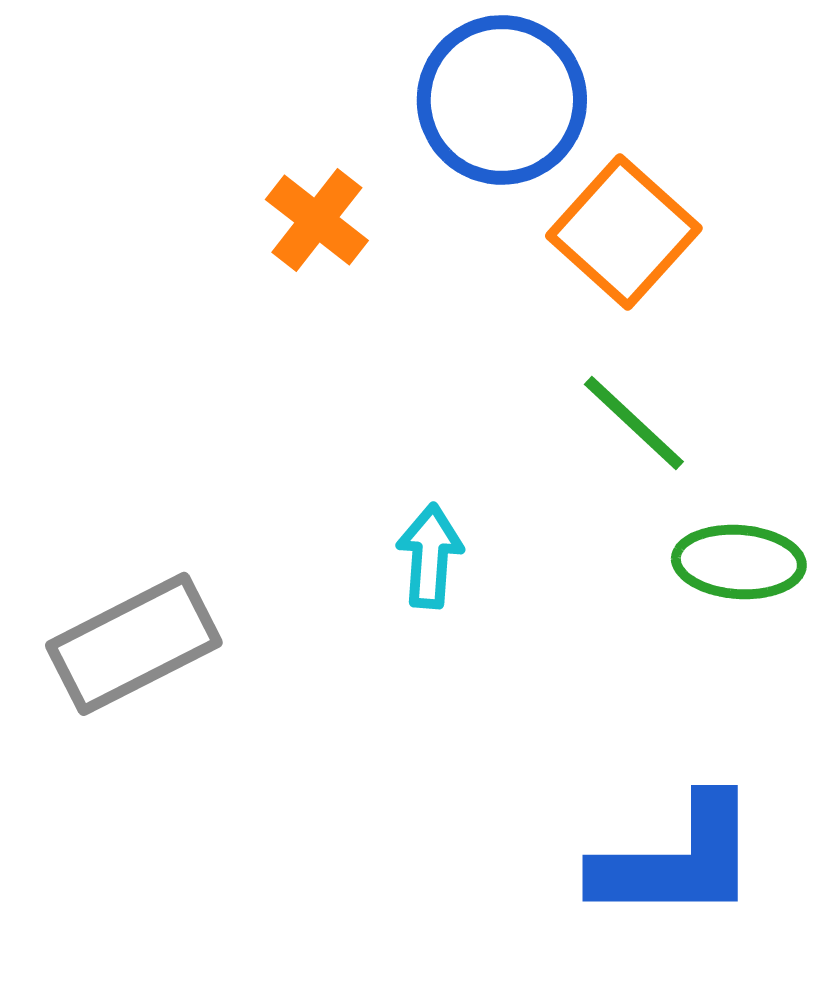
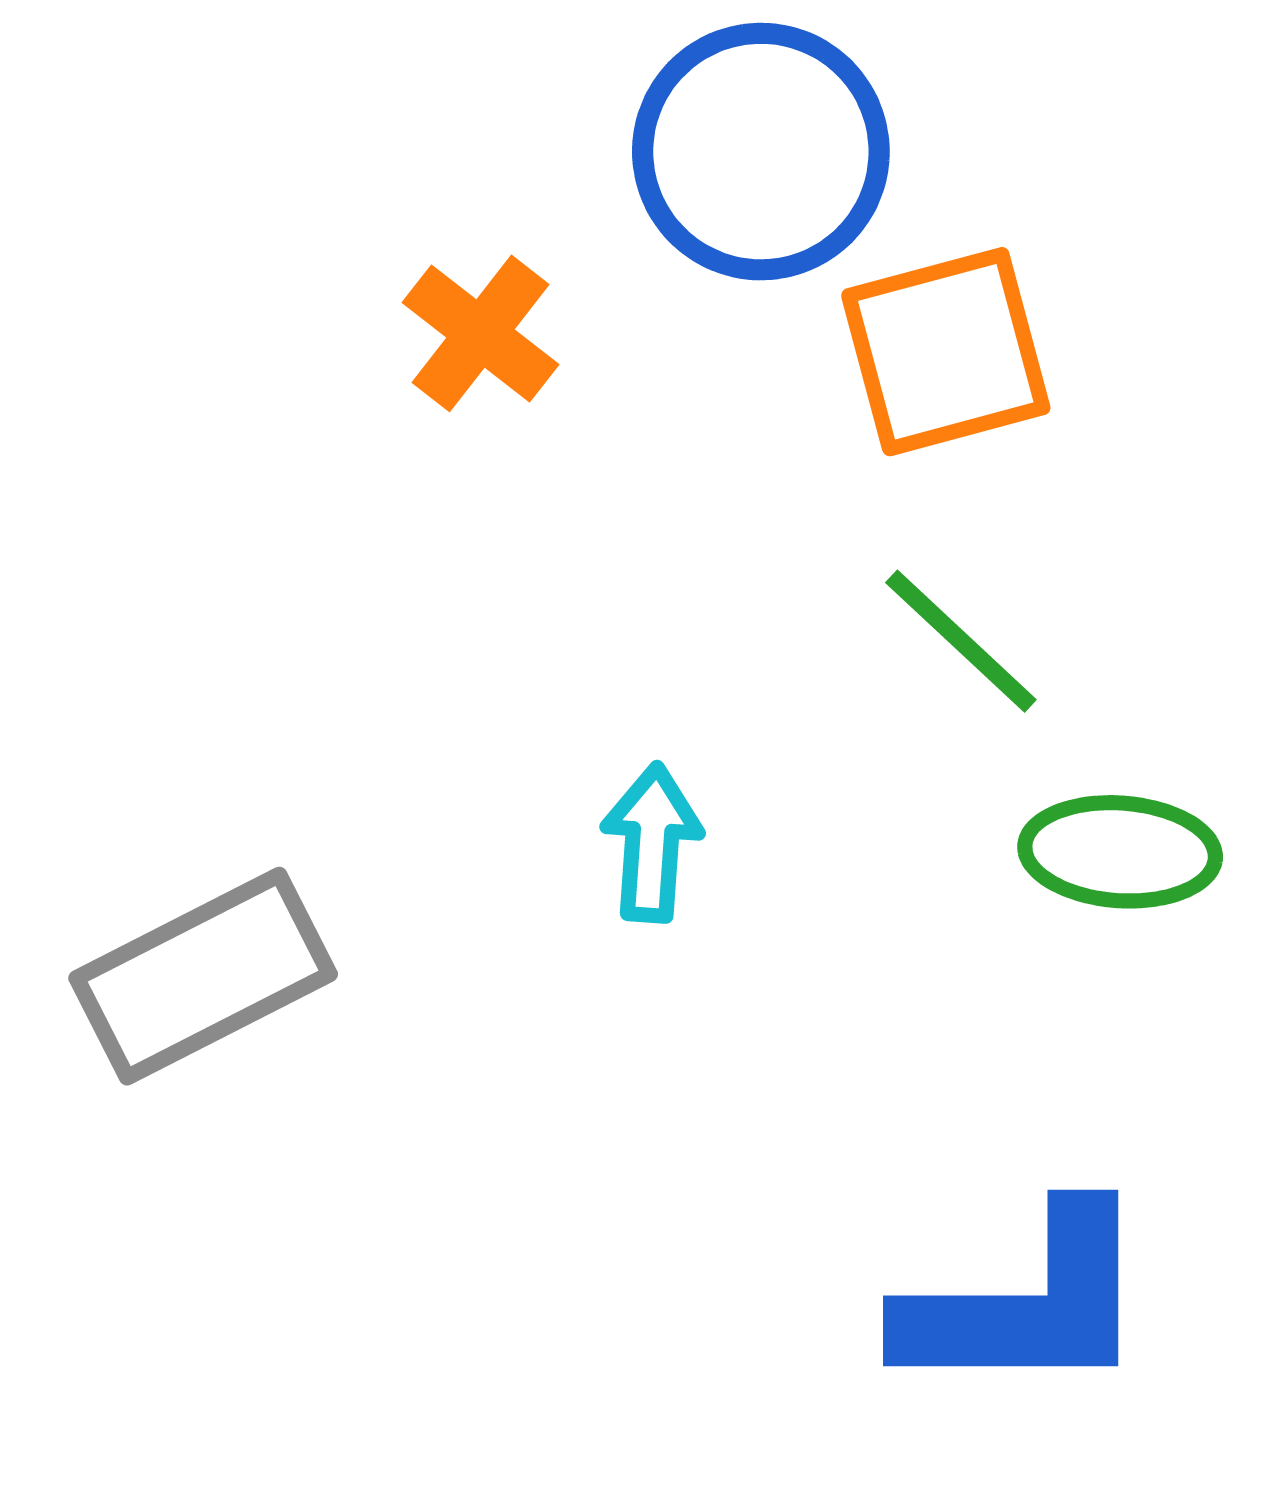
orange square: (624, 232) -> (946, 352), turned 33

